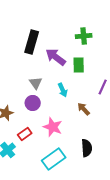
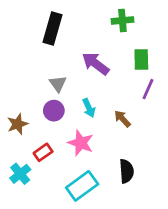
purple arrow: (56, 57) -> (96, 64), moved
green rectangle: (79, 65) -> (141, 59), moved
cyan arrow: (63, 90) -> (89, 108), moved

